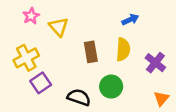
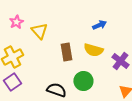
yellow semicircle: (123, 49) -> (93, 50), turned 102
purple square: (41, 83) -> (12, 82), moved

